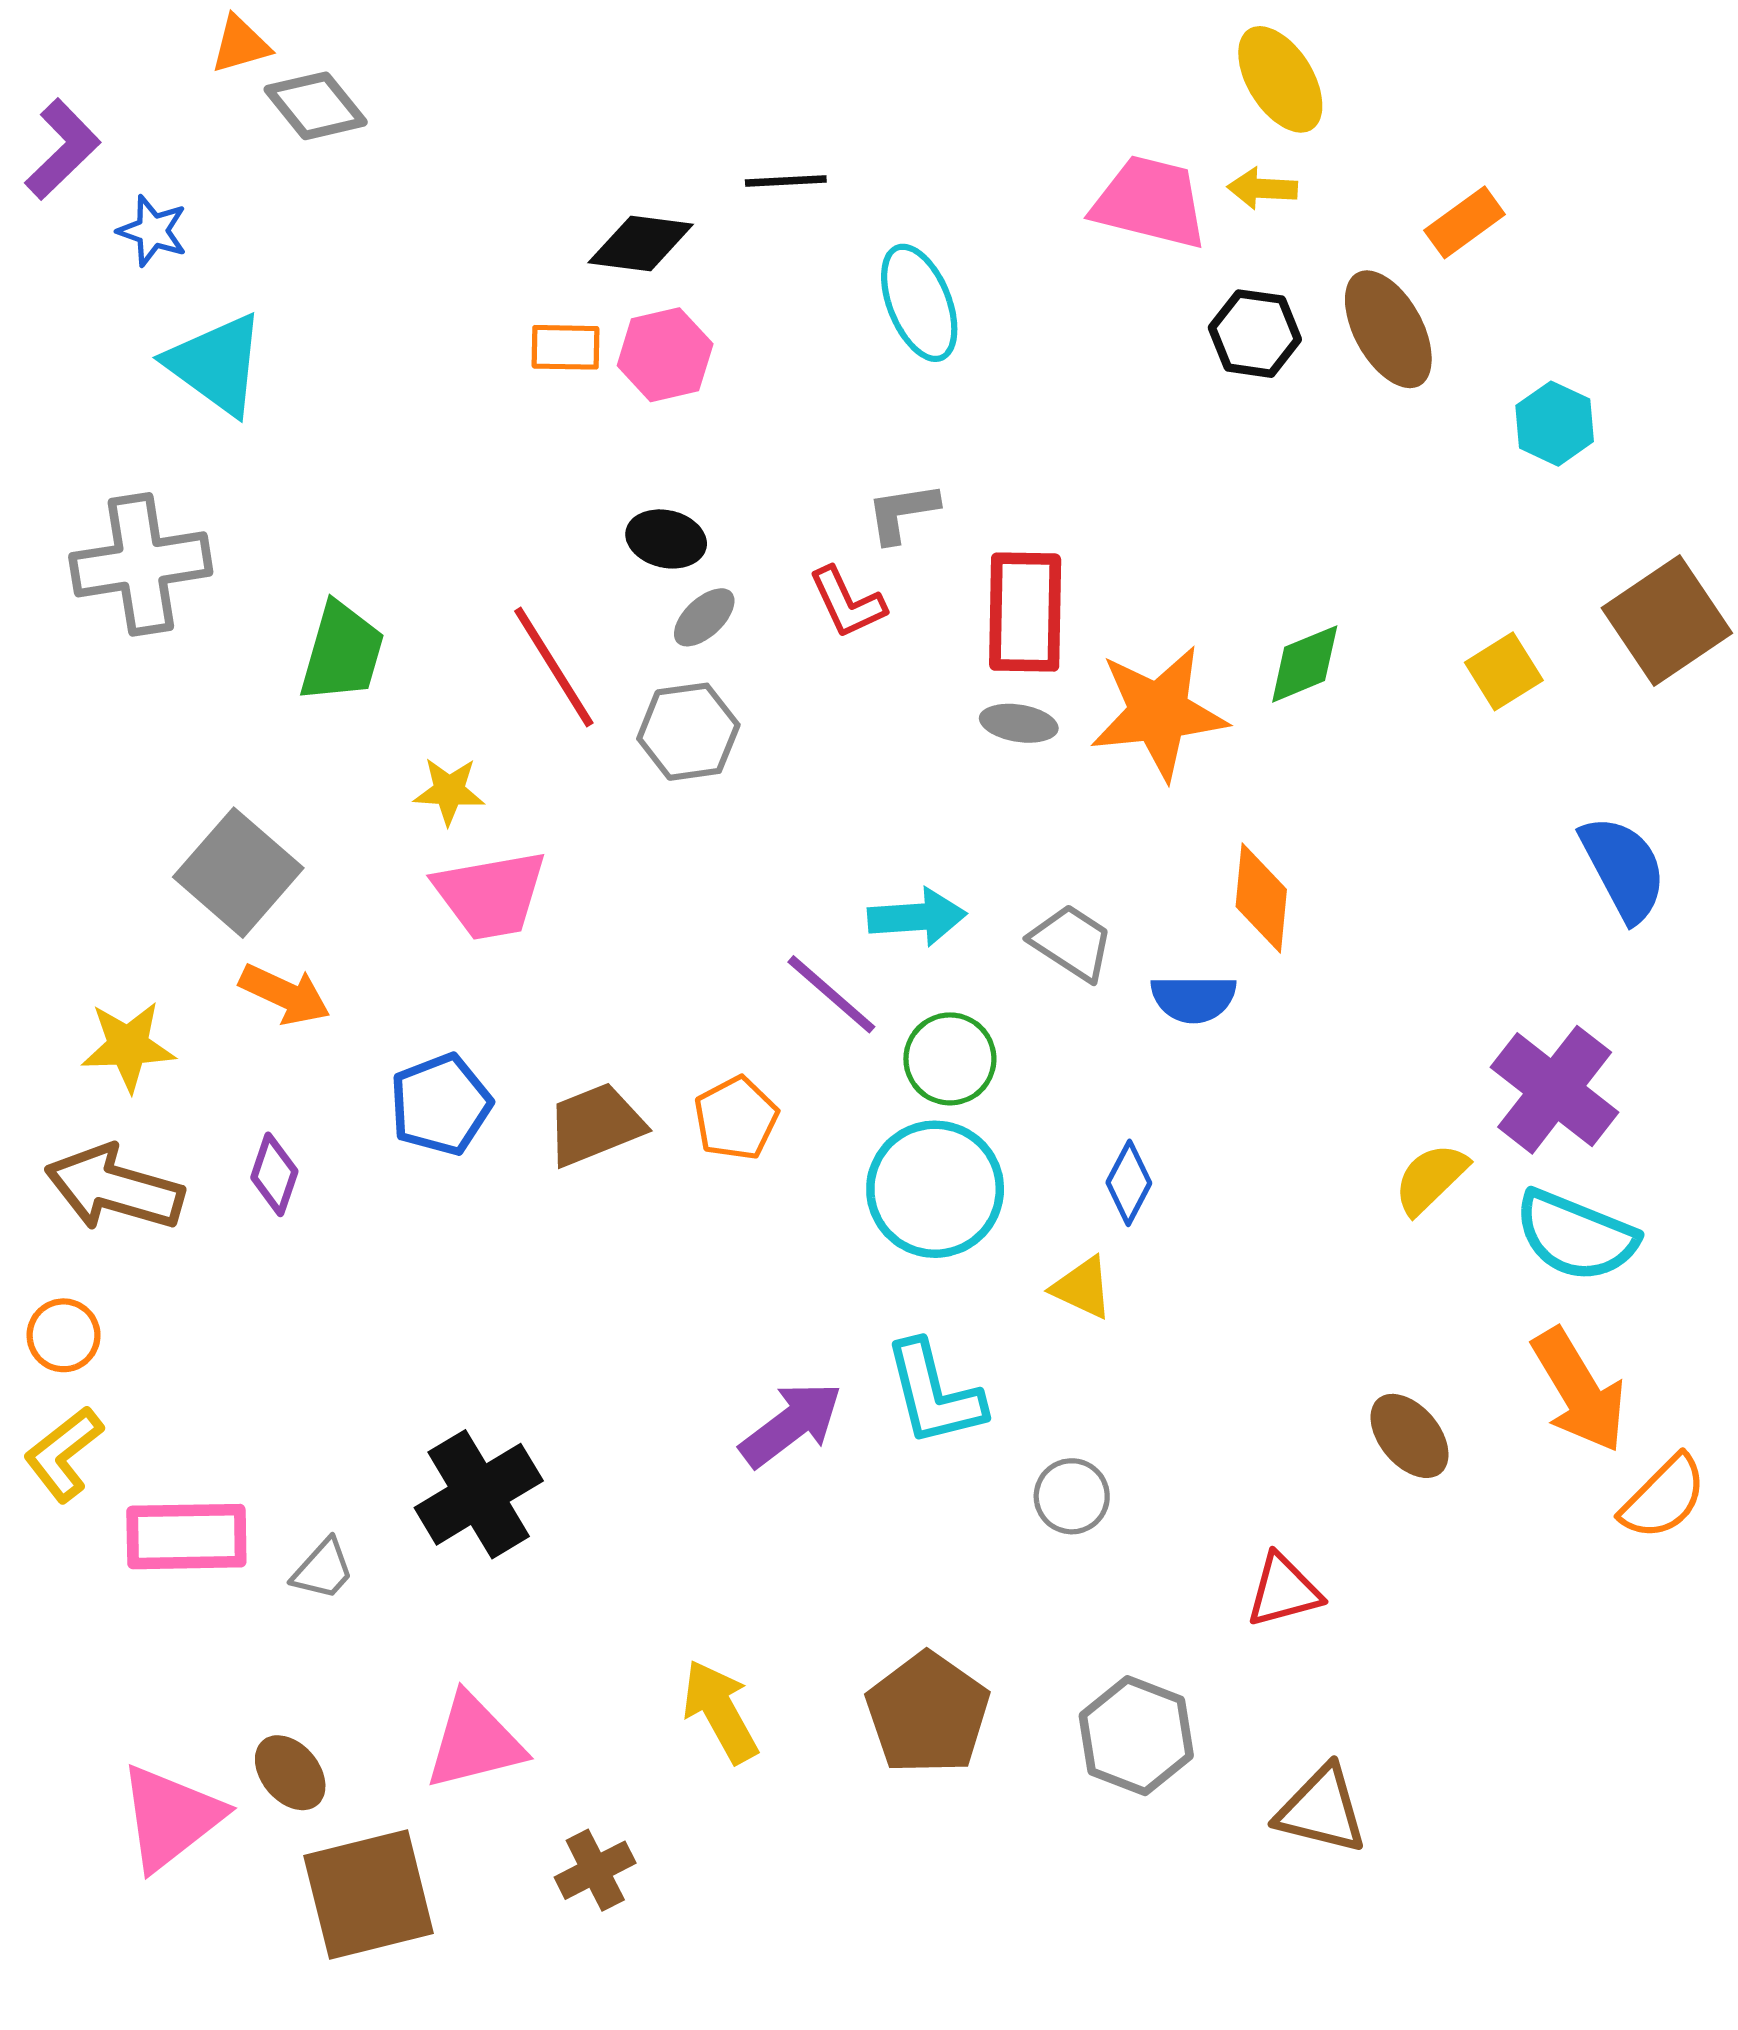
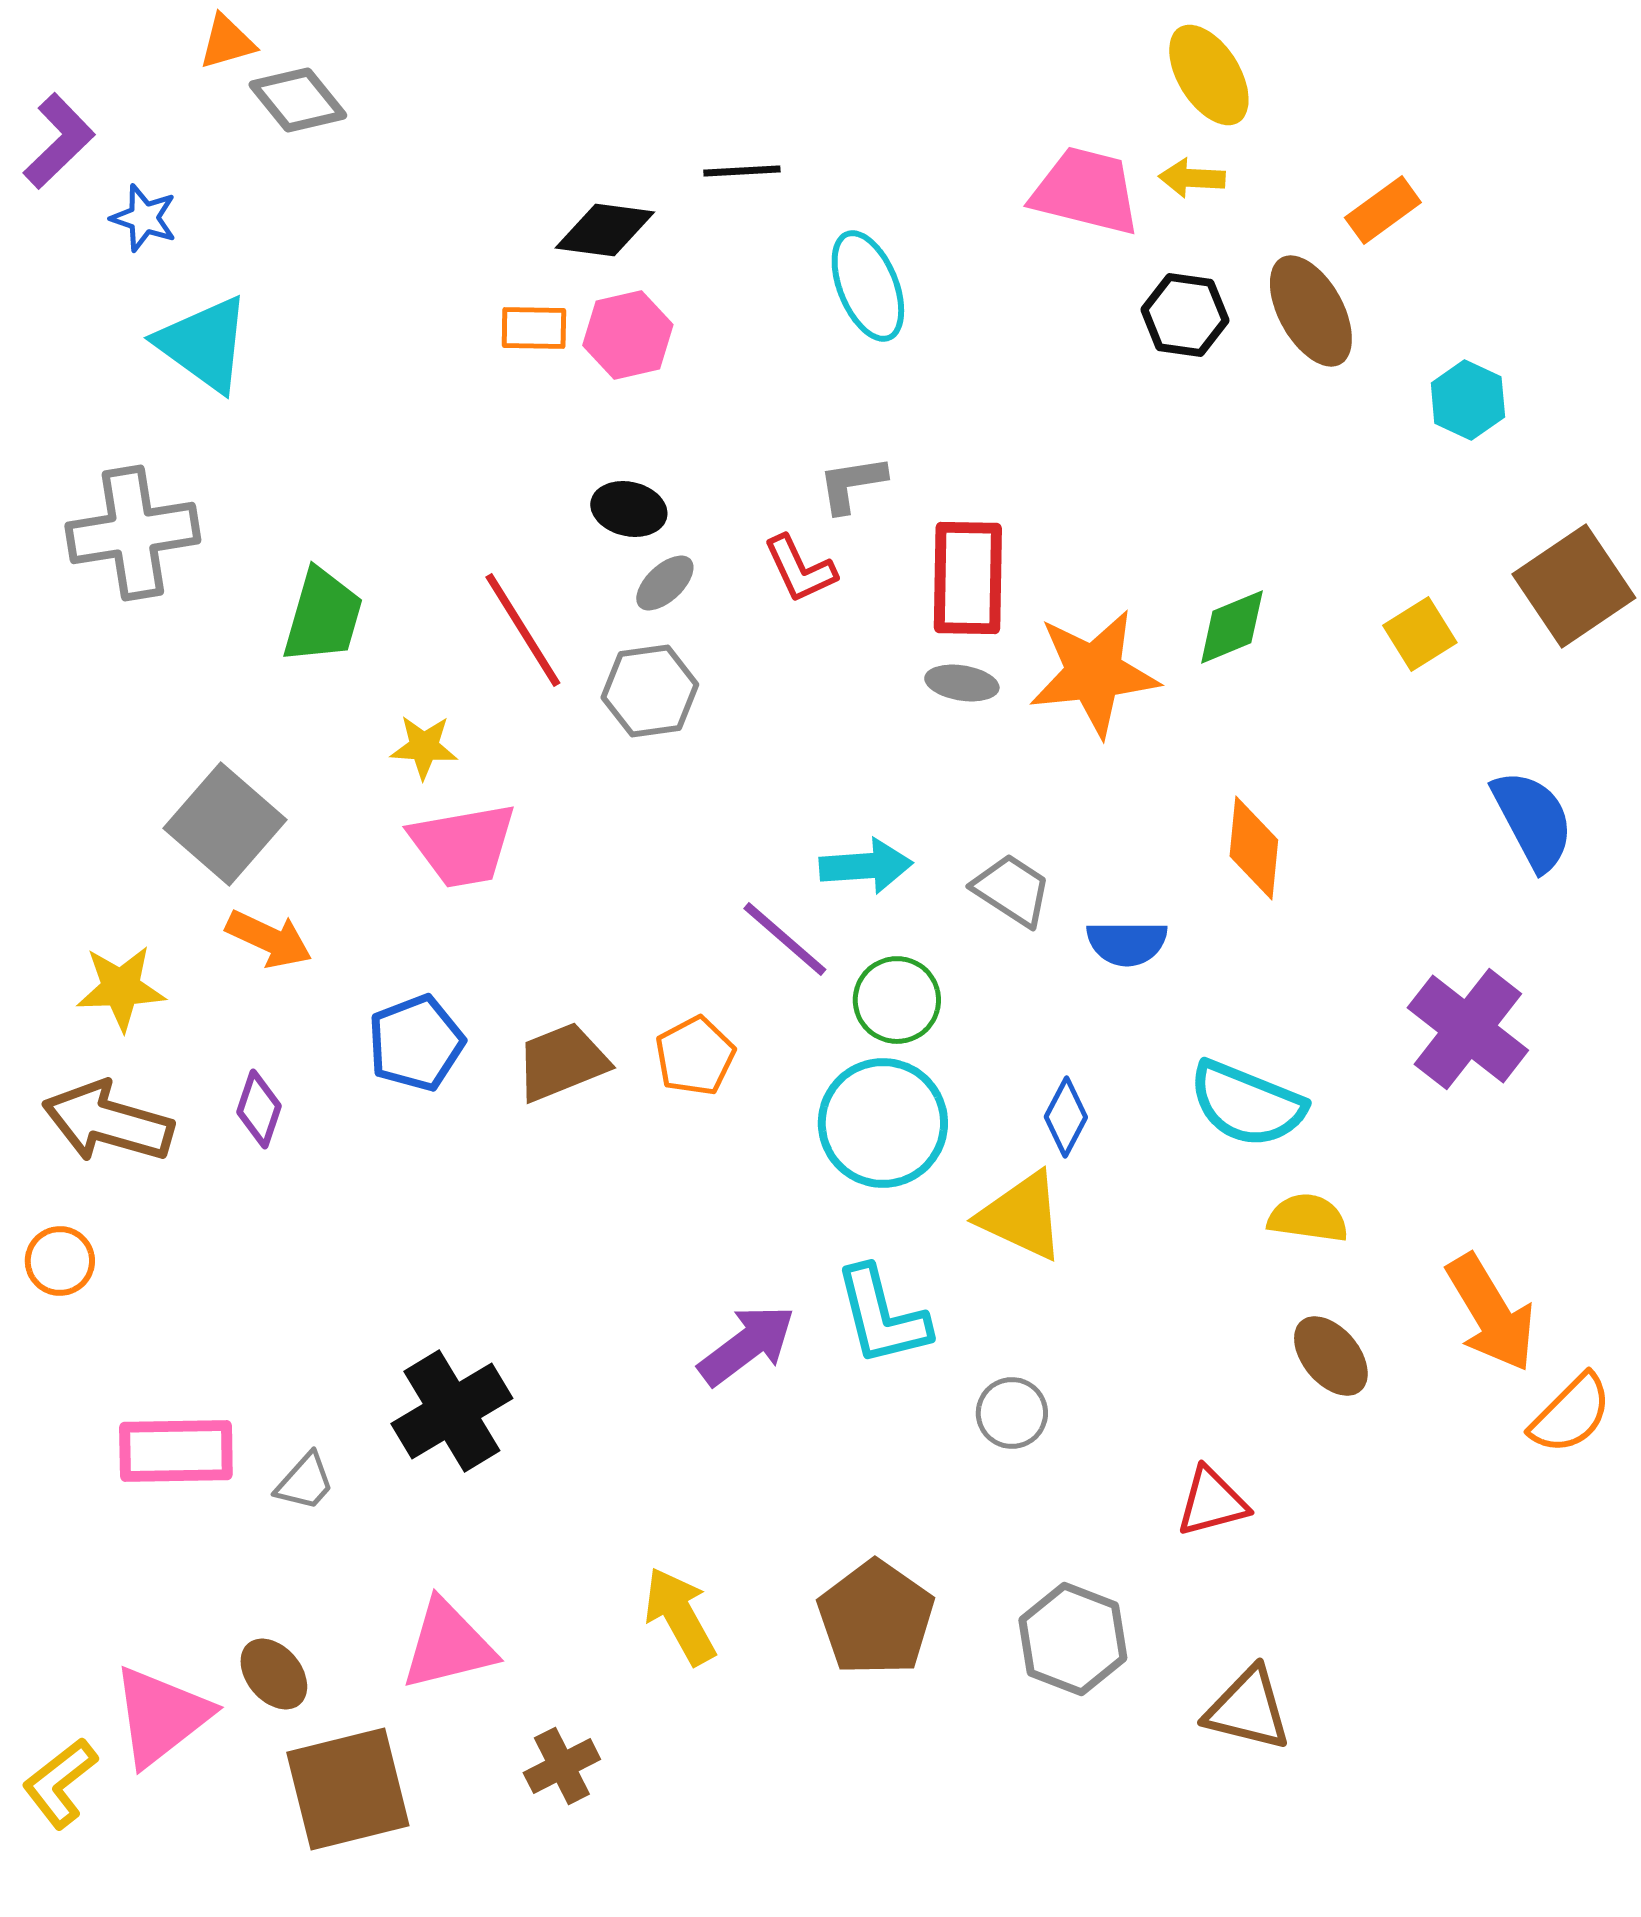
orange diamond: (1261, 898) -> (1254, 848), moved
yellow semicircle: (1431, 1179) -> (1308, 1218), moved, turned 52
cyan semicircle: (1576, 1236) -> (1247, 1104), moved
yellow triangle: (1082, 1288) -> (1022, 1216), size x1.5
yellow L-shape: (64, 1454) -> (60, 1783), moved

